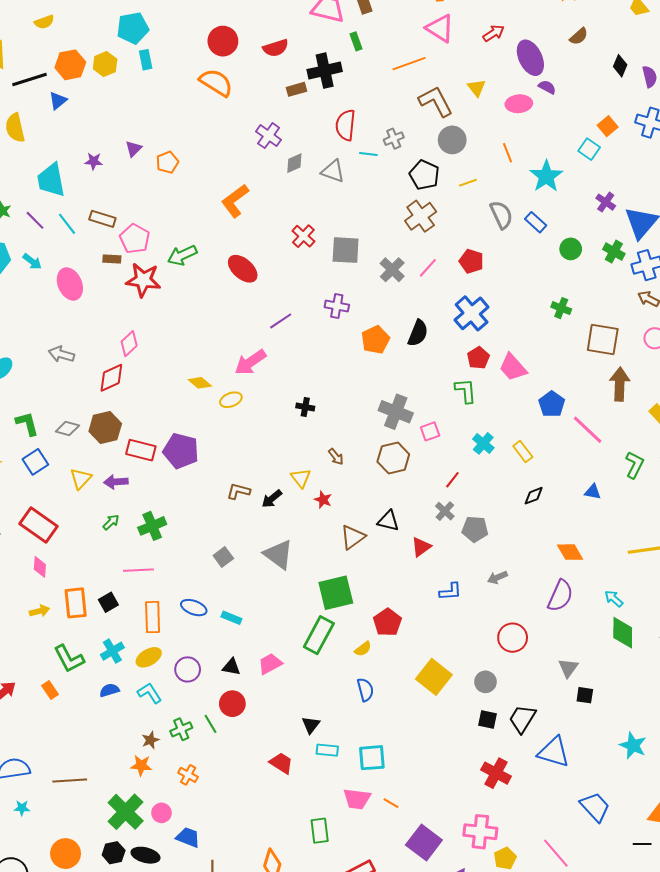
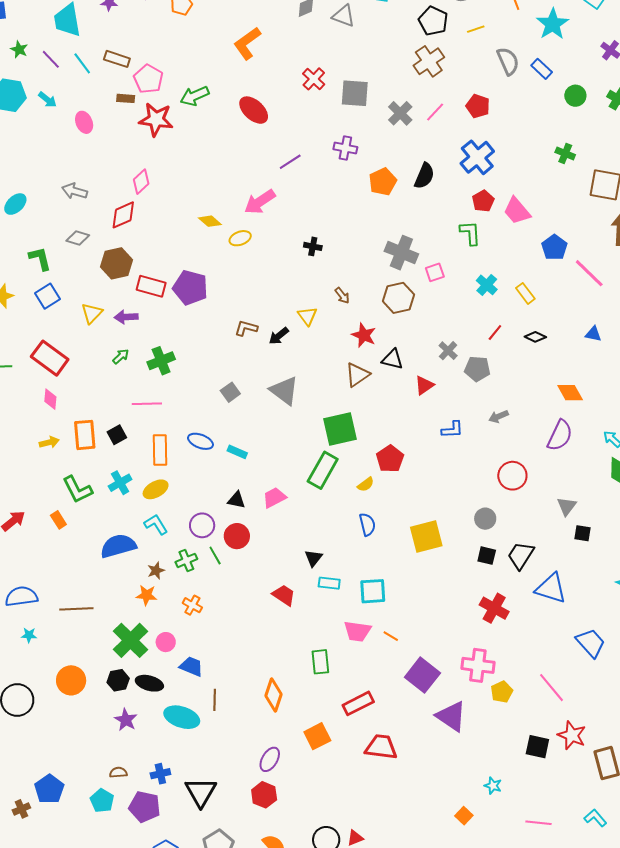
pink ellipse: (70, 284) -> (84, 122), size x0.7
gray diamond: (67, 429) -> (78, 238), moved
red line: (452, 480) -> (495, 333), moved
black diamond: (534, 496) -> (535, 337), turned 45
red star: (323, 500) -> (364, 335), moved, size x1.4
purple circle: (188, 669) -> (202, 525), moved
yellow square: (434, 677) -> (426, 537), moved, turned 36
blue semicircle: (109, 690) -> (118, 546), moved, size x1.8

